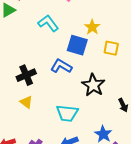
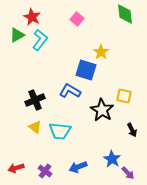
cyan L-shape: (48, 23) -> (40, 40), moved, turned 75
yellow square: (111, 48) -> (124, 96), moved
cyan trapezoid: (67, 113) -> (60, 131), moved

